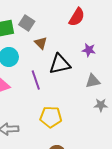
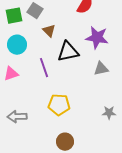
purple star: (89, 50) -> (97, 38), size x1.6
gray star: (101, 105) -> (109, 113), moved

